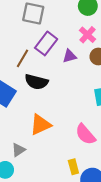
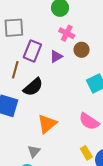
black semicircle: (36, 82) -> (33, 87), turned -40

